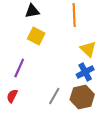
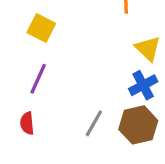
yellow square: (36, 36) -> (41, 28), moved
red semicircle: (12, 96) -> (27, 123), turned -32

